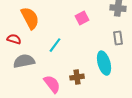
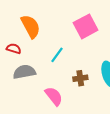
pink square: (82, 18) -> (86, 26), size x1.6
brown cross: (77, 77) -> (80, 78), moved

